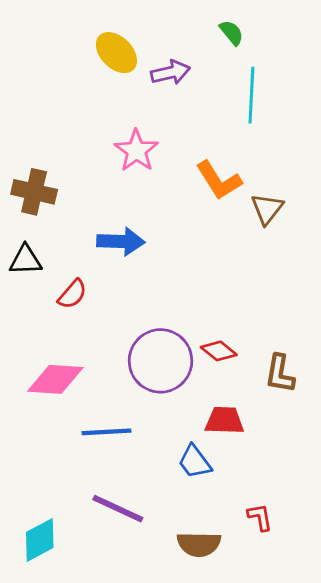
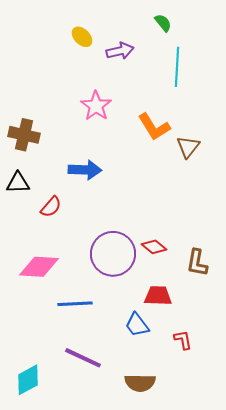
yellow ellipse: (116, 53) -> (82, 37), size x0.7
red L-shape: (260, 517) -> (183, 340), moved

